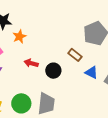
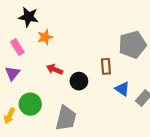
brown rectangle: (75, 55) -> (106, 66), turned 40
green circle: (21, 103) -> (30, 104), moved

